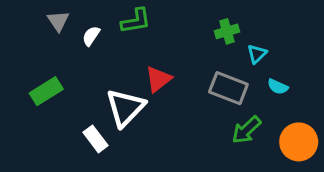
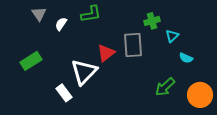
gray rectangle: (228, 88) -> (133, 45), moved, turned 65

